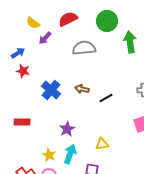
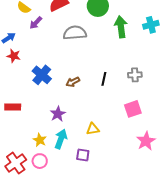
brown arrow: (82, 89) -> (73, 82), moved, turned -40
black line: (106, 98) -> (104, 79), moved, turned -48

